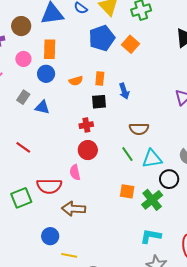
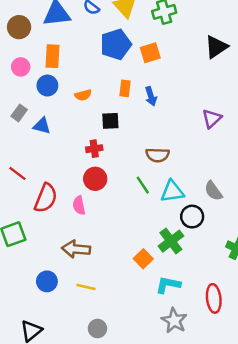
orange square: (131, 44) -> (150, 53), turned 30
orange rectangle: (100, 78) -> (125, 88), moved
blue arrow: (124, 91) -> (151, 96), moved
red semicircle: (49, 186) -> (46, 198), moved, turned -70
orange square: (127, 191) -> (143, 259), moved, turned 35
yellow line: (69, 255) -> (86, 287), moved

